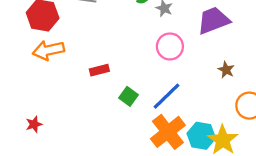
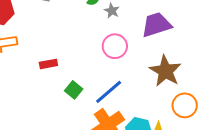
brown star: (226, 70) -> (165, 71), size x2.0

